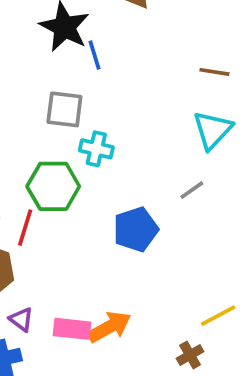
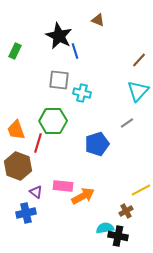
brown line: (214, 72) -> (139, 60), turned -56
cyan cross: (96, 149) -> (82, 93), moved
pink rectangle: (72, 329) -> (63, 186), moved

